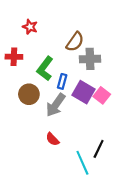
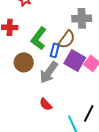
brown semicircle: (75, 42) -> (67, 39), moved
gray cross: (90, 59) -> (82, 18), moved

